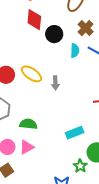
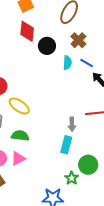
yellow ellipse: (31, 74) -> (19, 106), moved
gray arrow: (55, 83) -> (72, 124), moved
cyan rectangle: (75, 133) -> (66, 145), turned -54

